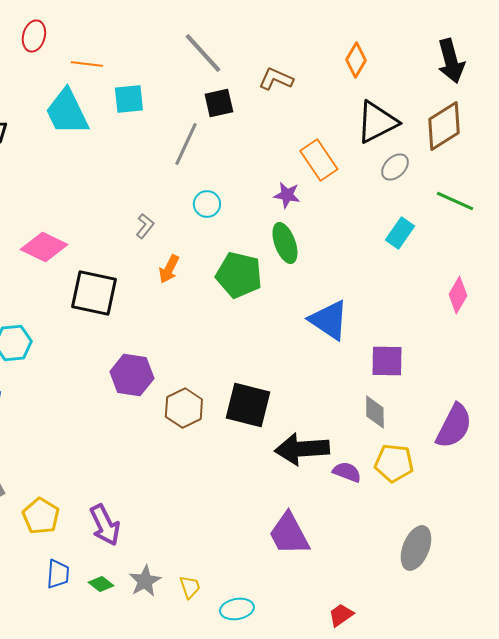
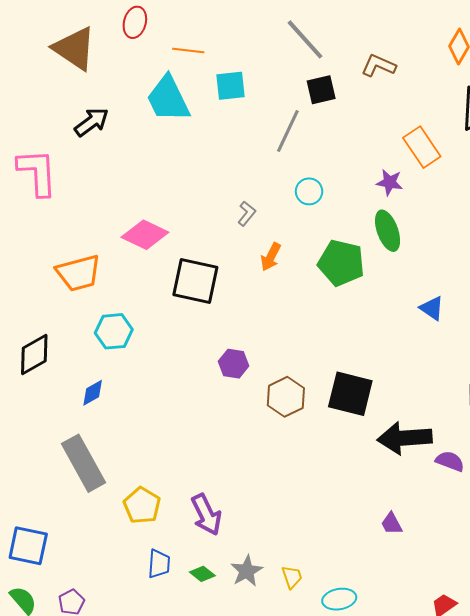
blue triangle: (329, 320) -> (432, 308), size x0.6
purple hexagon: (132, 375) -> (234, 364), size x0.7
purple trapezoid: (289, 534) -> (392, 524), size x0.5

